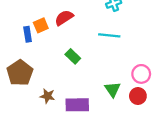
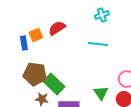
green rectangle: (73, 56) -> (54, 84), moved, size x1.5
brown pentagon: (20, 73) -> (35, 74), moved, turned -30

